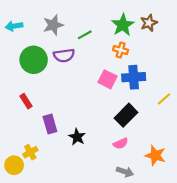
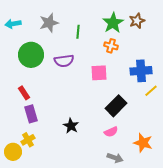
green line: (85, 35) -> (78, 32), turned -56
purple semicircle: (64, 55) -> (64, 61), moved
blue cross: (134, 77) -> (141, 71), moved
pink square: (108, 79) -> (99, 73), turned -30
purple rectangle: (50, 124) -> (31, 114), moved

